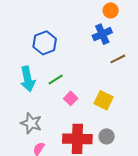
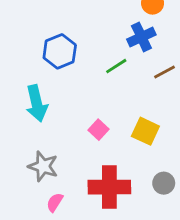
green line: (56, 80) -> (116, 66), moved
gray circle: (107, 136) -> (164, 183), moved

